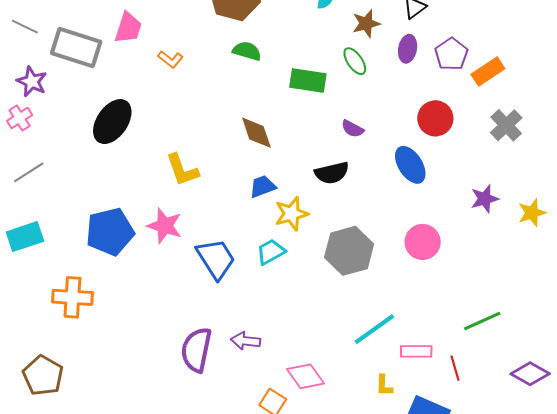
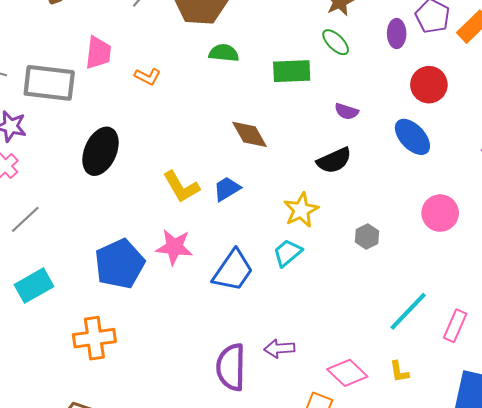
purple ellipse: (408, 49) -> (397, 34), moved
blue trapezoid: (263, 187) -> (227, 189), moved
gray hexagon: (349, 251) -> (367, 236), size x0.5
blue trapezoid: (216, 259) -> (233, 271), turned 78
pink rectangle: (416, 351) -> (455, 326), turned -56
yellow L-shape: (384, 386) -> (399, 372), moved

